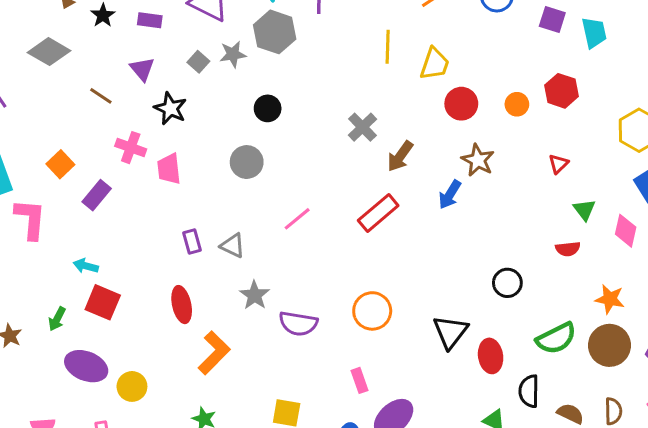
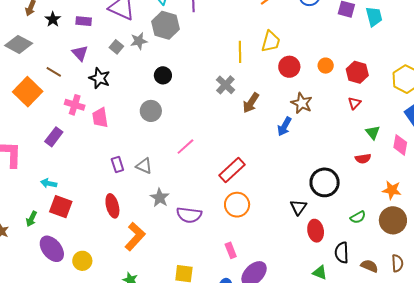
yellow line: (388, 47) -> (240, 52), moved
red hexagon: (561, 91) -> (357, 72), moved
orange square: (60, 164) -> (28, 92), moved, size x1.6
red rectangle: (378, 213) -> (232, 170), moved
black circle: (507, 283) -> (325, 182), size x1.5
black triangle: (450, 332) -> (298, 207), moved, size x0.7
green semicircle: (556, 338) -> (358, 217), size x0.6
purple ellipse: (86, 366) -> (52, 249), turned 32

